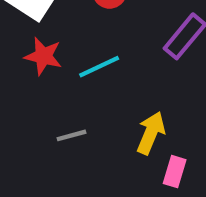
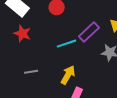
cyan line: (99, 67) -> (66, 44), moved

